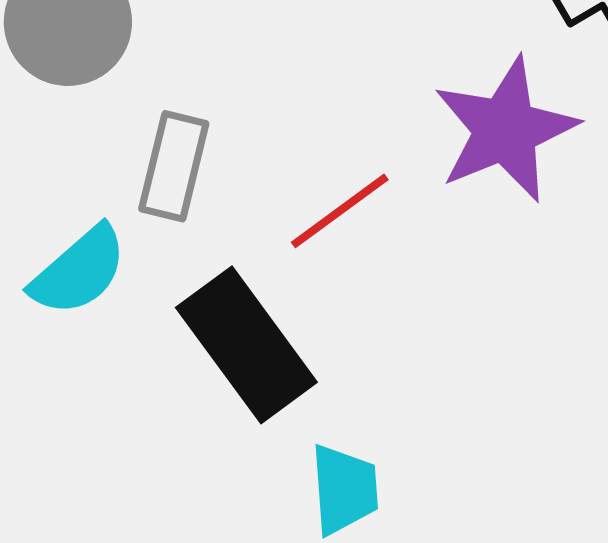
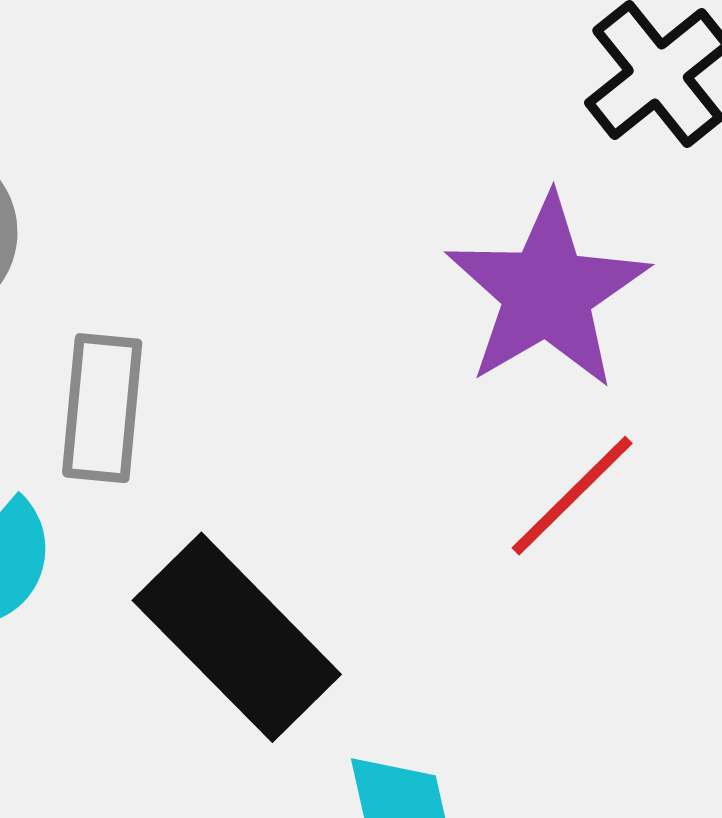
red line: (340, 211) -> (572, 496), moved

